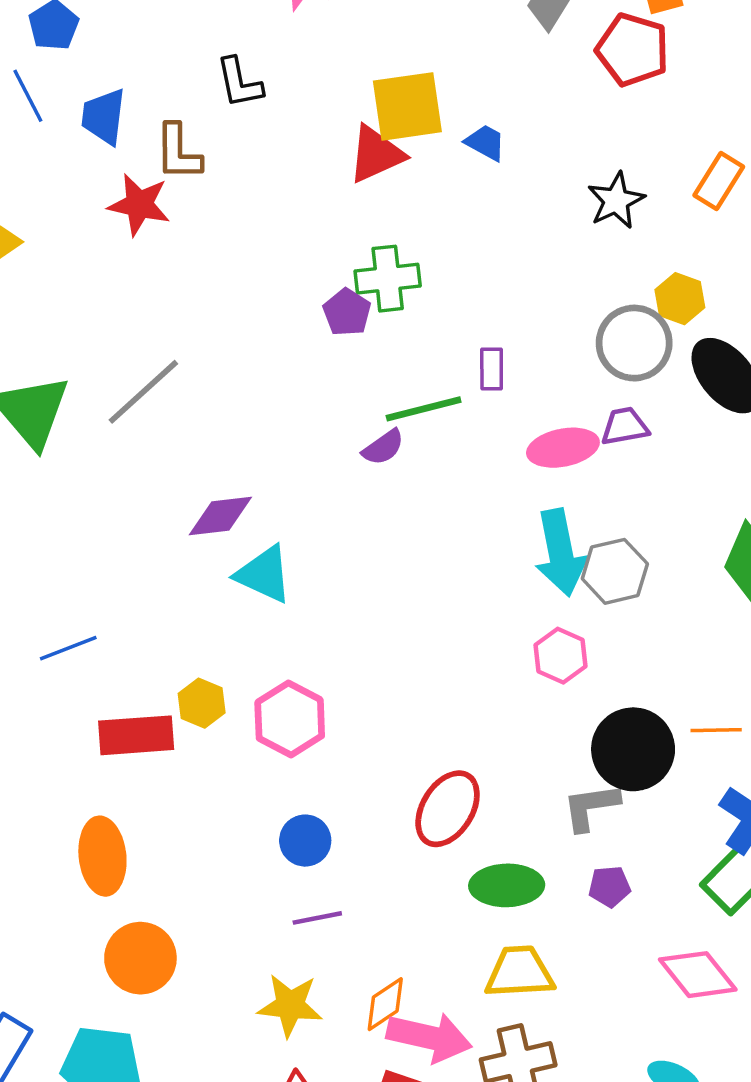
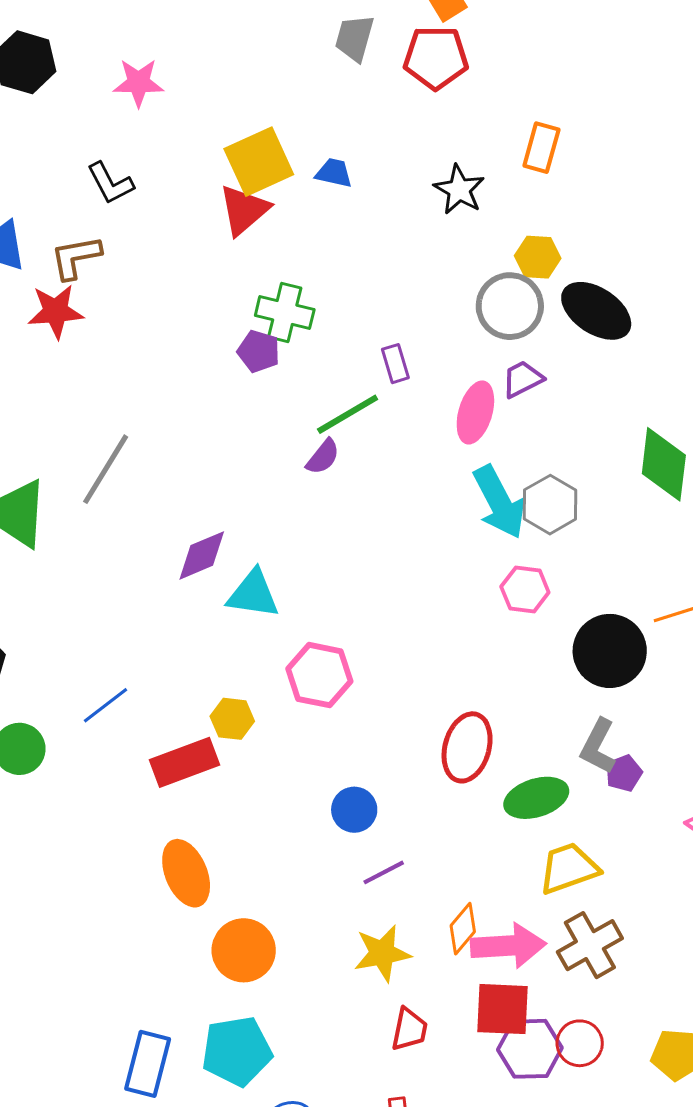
brown L-shape: (178, 152) -> (76, 257), turned 96
green cross: (388, 279) -> (285, 313), turned 36
pink ellipse: (563, 448) -> (475, 412), turned -46
pink hexagon: (290, 719) -> (319, 675), moved
gray L-shape: (591, 807) -> (598, 746), moved, turned -38

